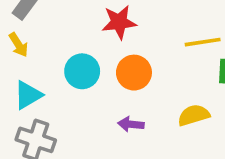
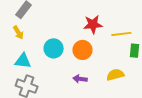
red star: (119, 22) -> (93, 24), moved
cyan triangle: (28, 95) -> (23, 61), turned 36

